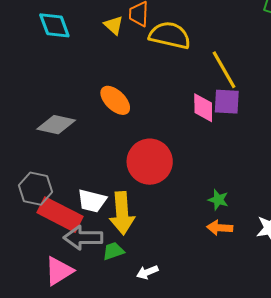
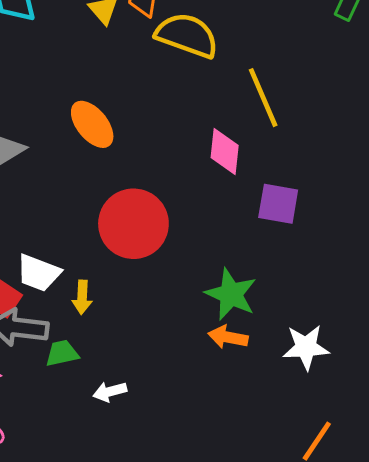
purple square: (227, 102) -> (278, 204), moved
green star: (218, 200) -> (231, 294), size x1.6
yellow arrow: (122, 213) -> (82, 297), size x0.5

